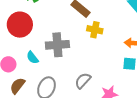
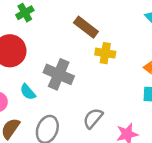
gray cross: (57, 45) -> (59, 74), turned 30

